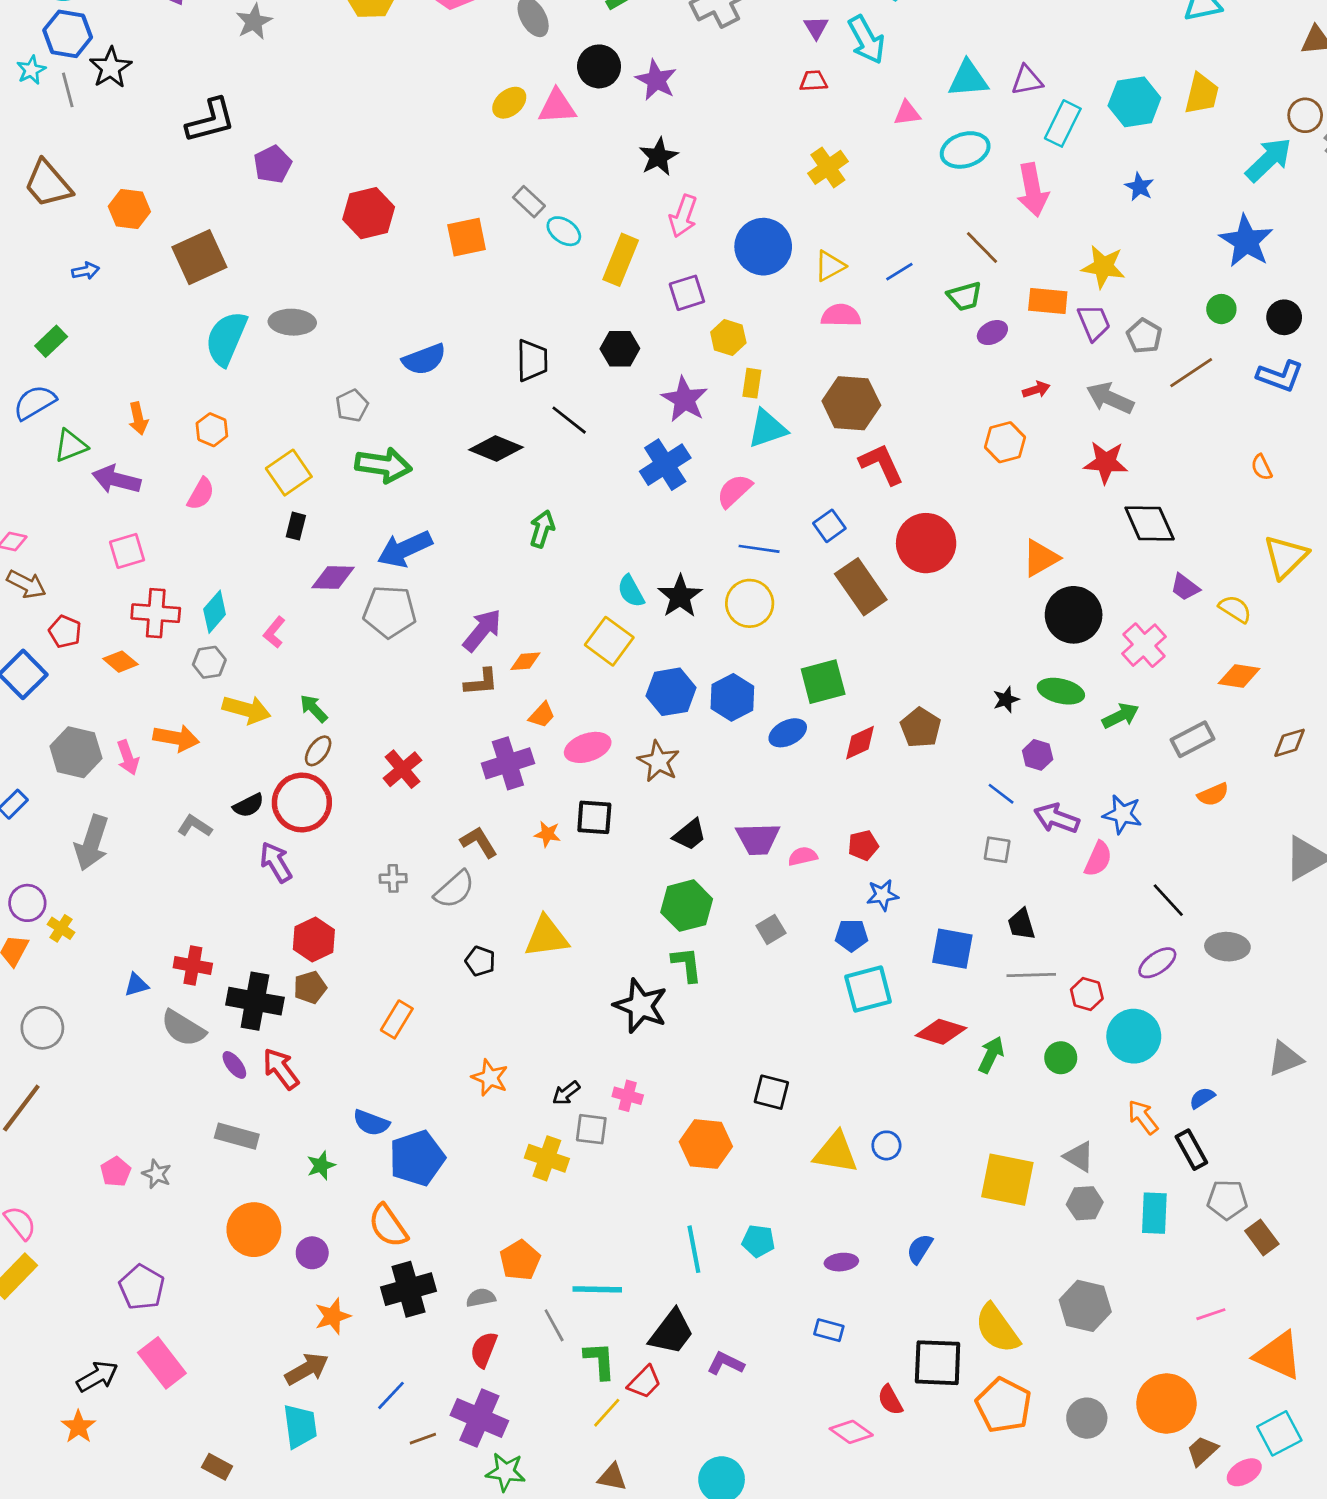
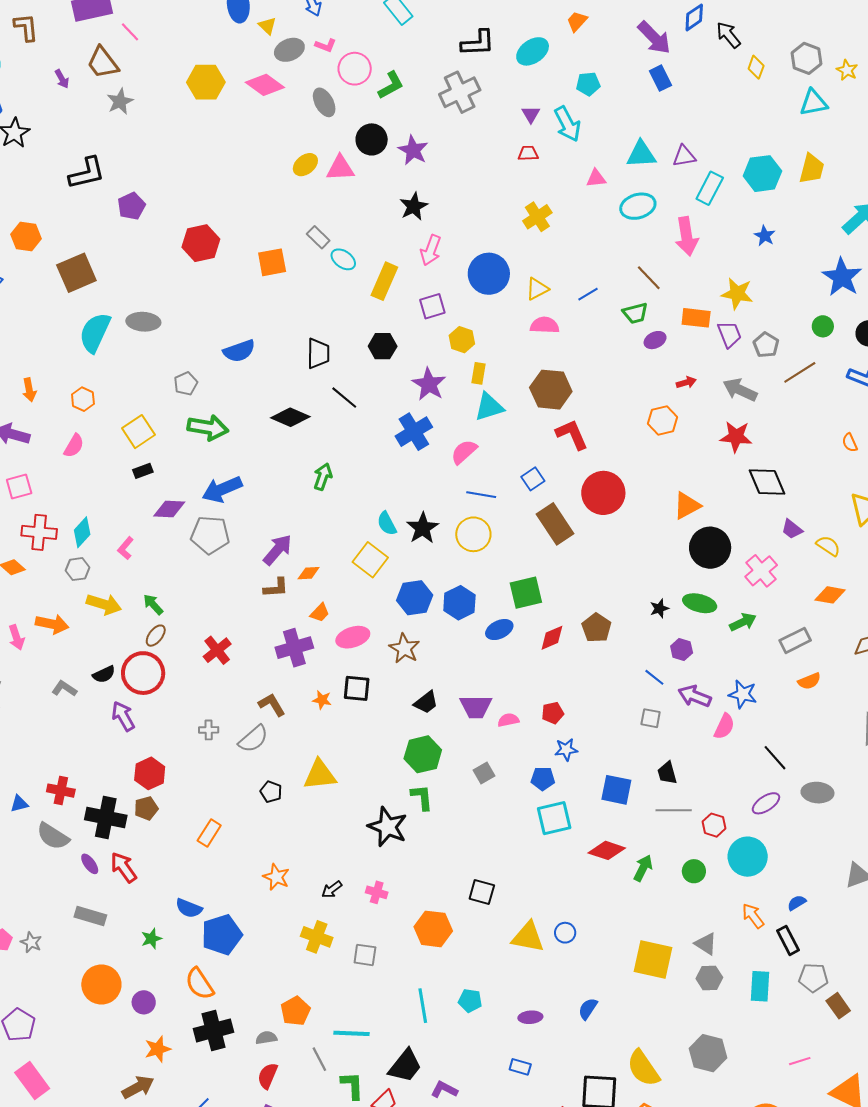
black rectangle: (296, 526) -> (143, 471), turned 54
gray square: (591, 1129) -> (365, 955), moved

